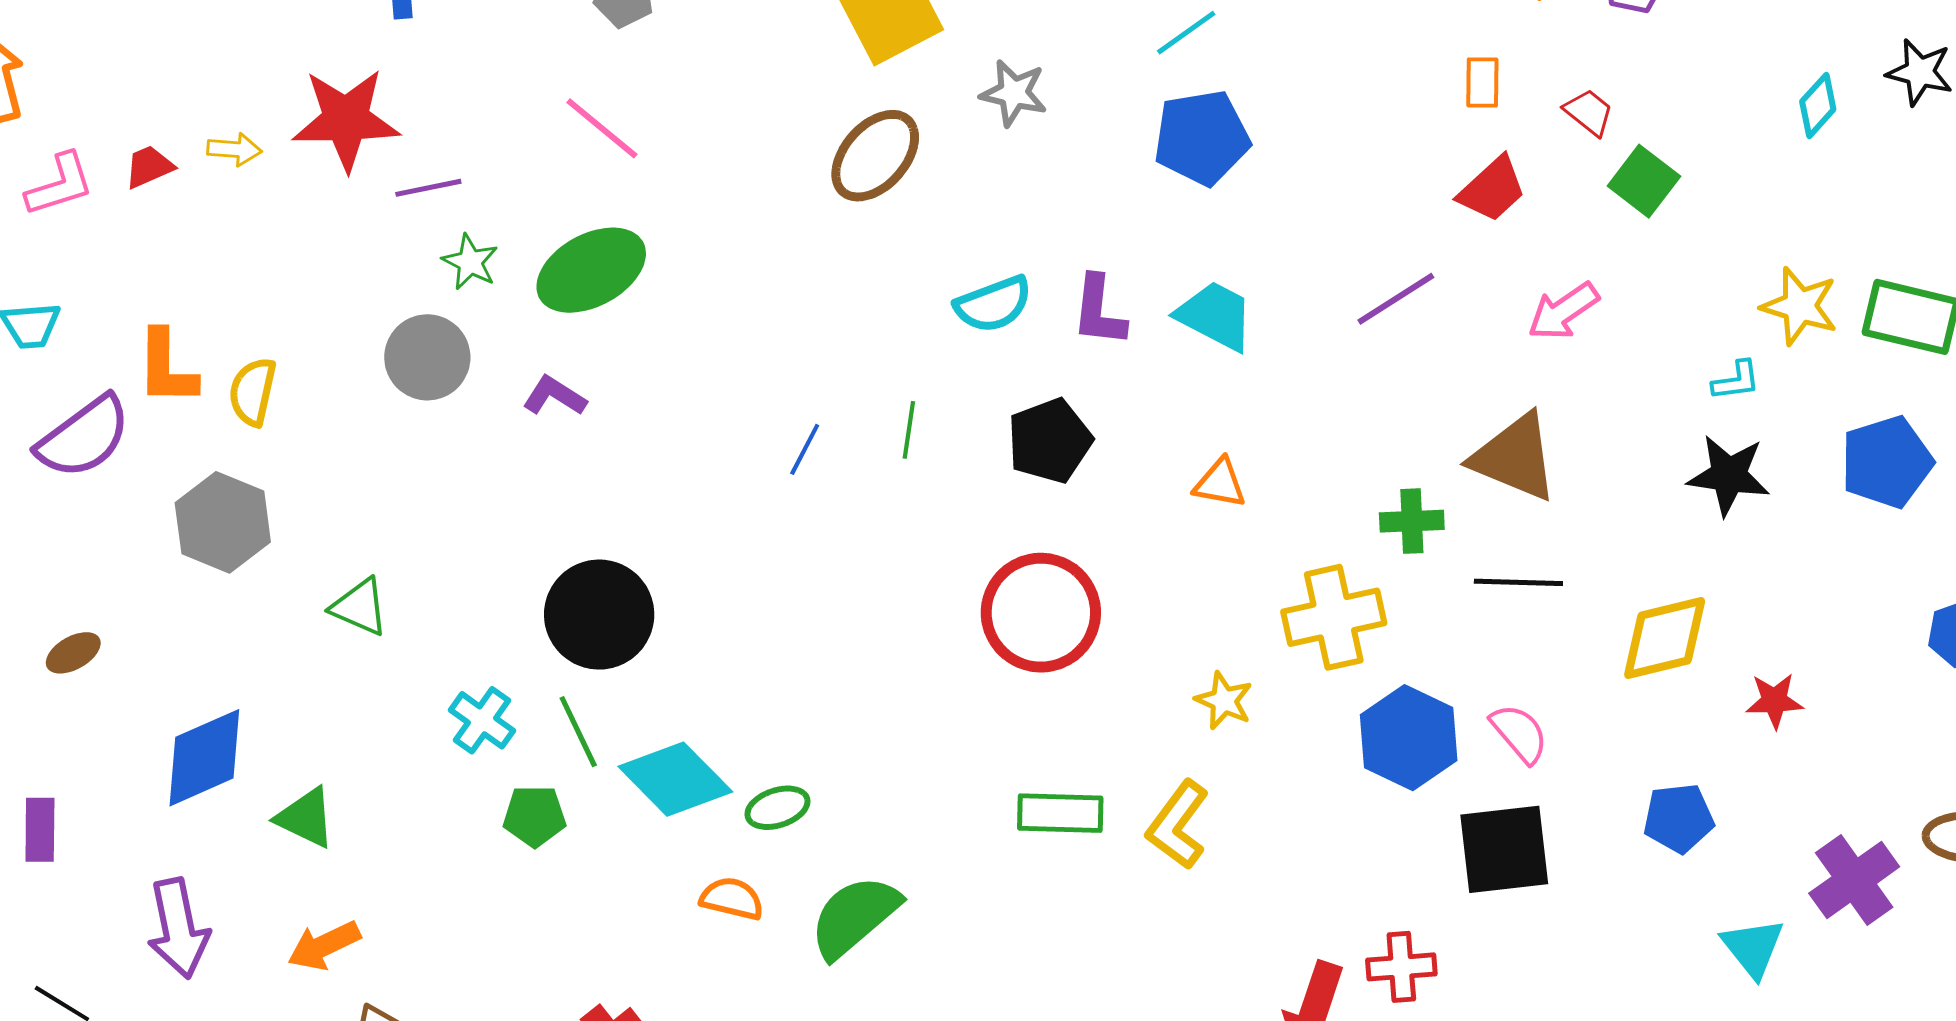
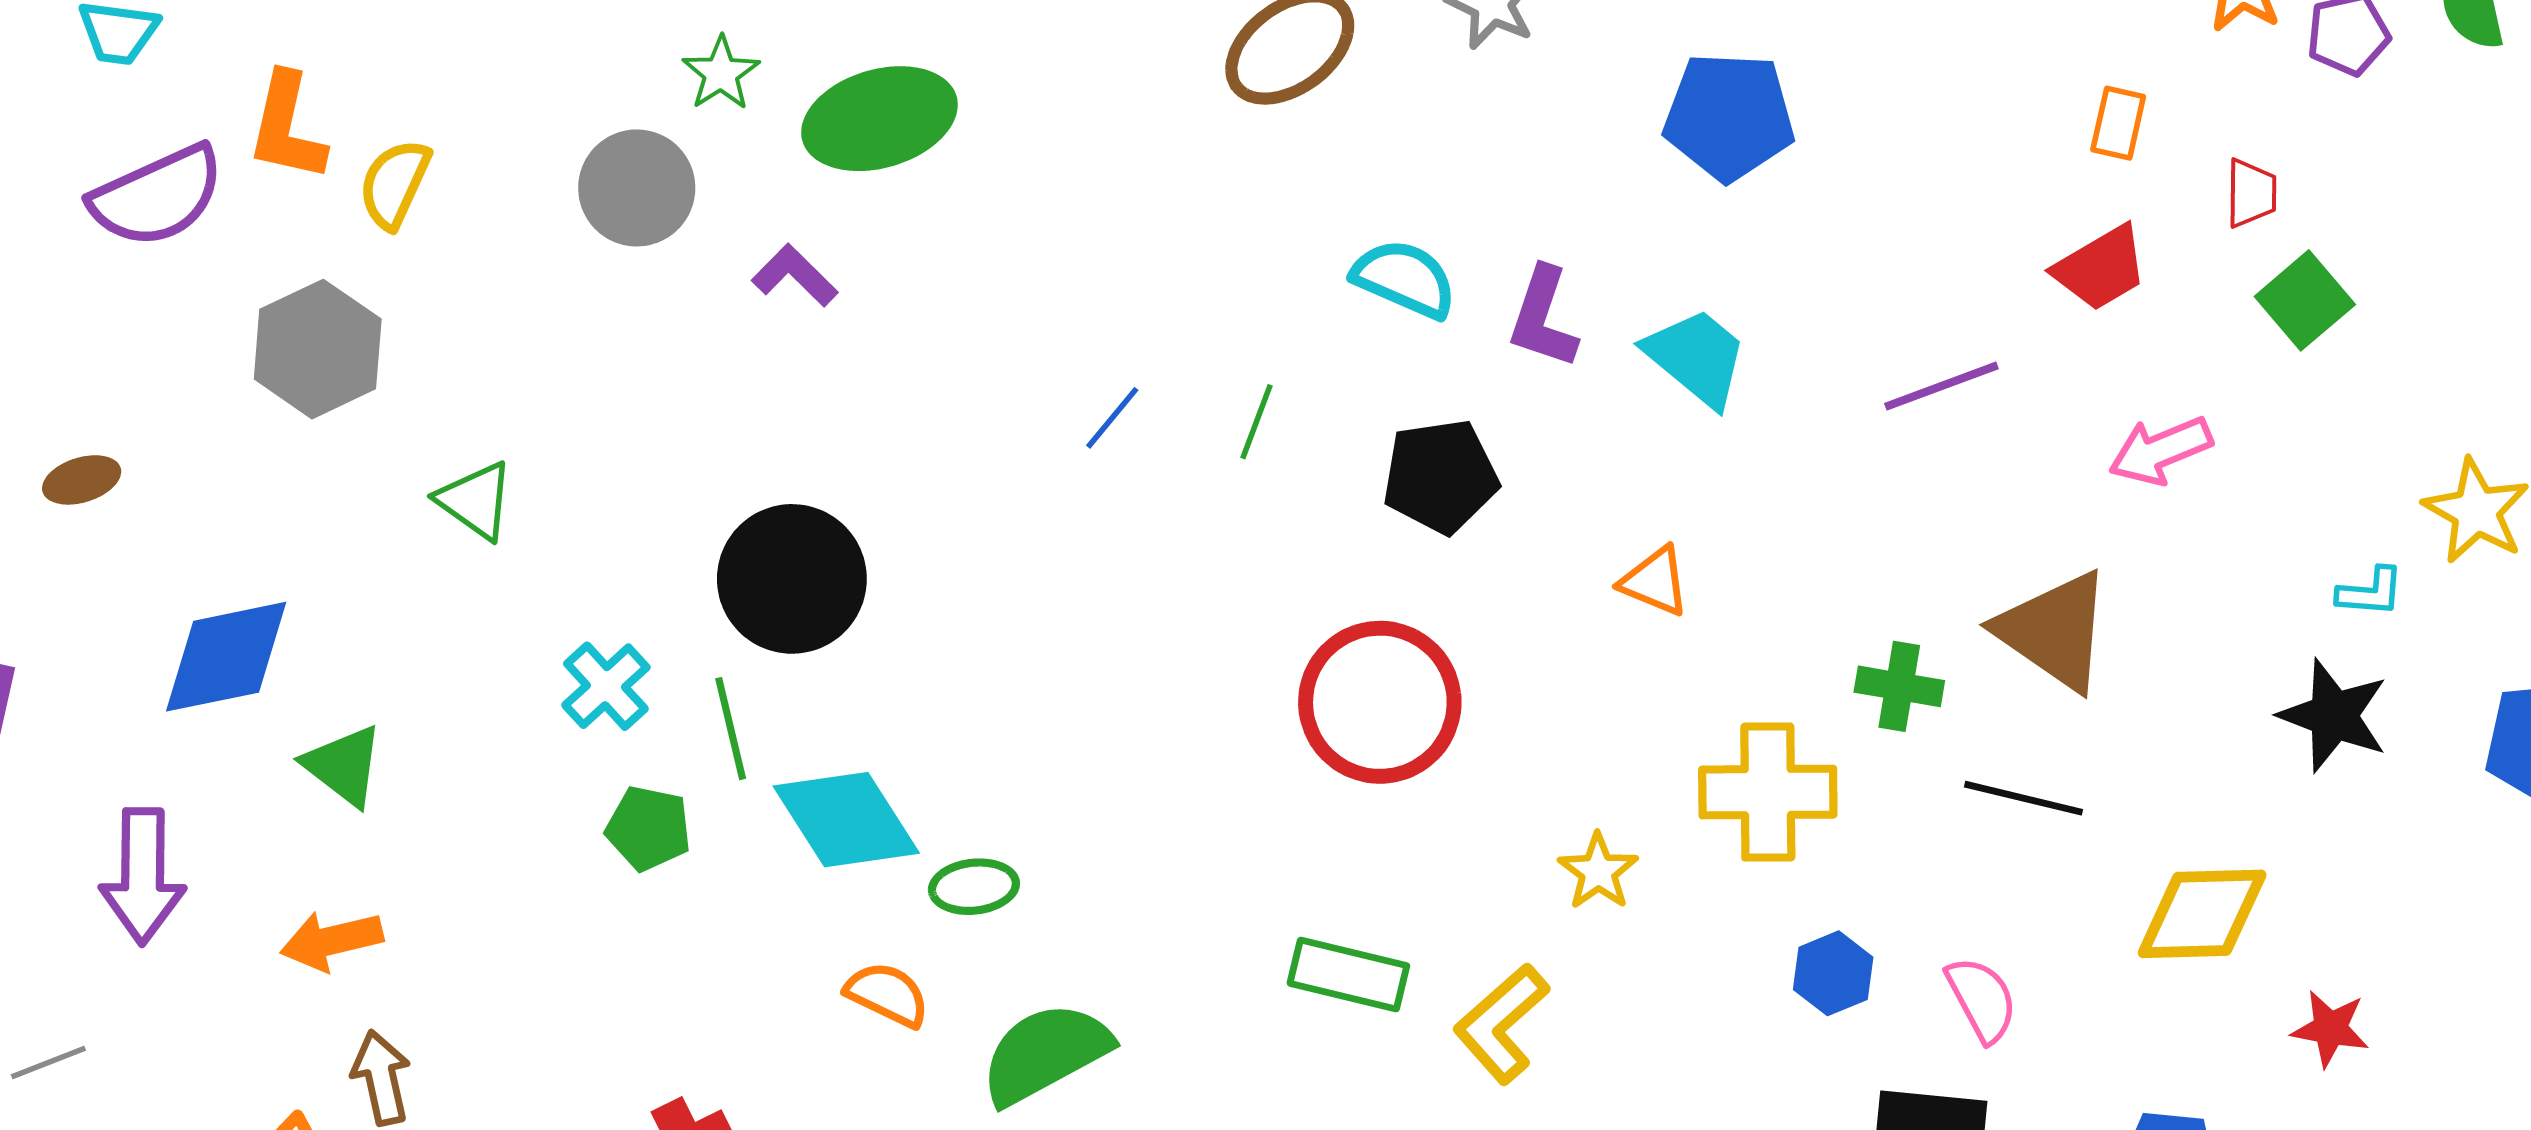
red trapezoid: (1589, 112) -> (2251, 193), turned 40
cyan semicircle: (993, 304) -> (1405, 279), turned -148
blue hexagon: (1409, 738) -> (1833, 973), size x0.6

